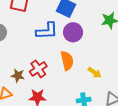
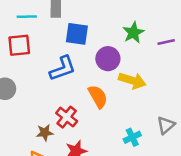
purple circle: (73, 32) -> (108, 59), moved
yellow arrow: (94, 73) -> (132, 81), moved, size x1.5

